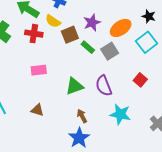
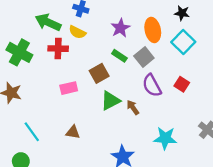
orange ellipse: (121, 28) -> (153, 30), turned -60
brown square: (70, 35) -> (99, 73), moved
purple semicircle: (104, 86) -> (152, 86), moved
cyan star: (120, 114) -> (165, 138), moved
brown arrow: (82, 116) -> (133, 107), moved

